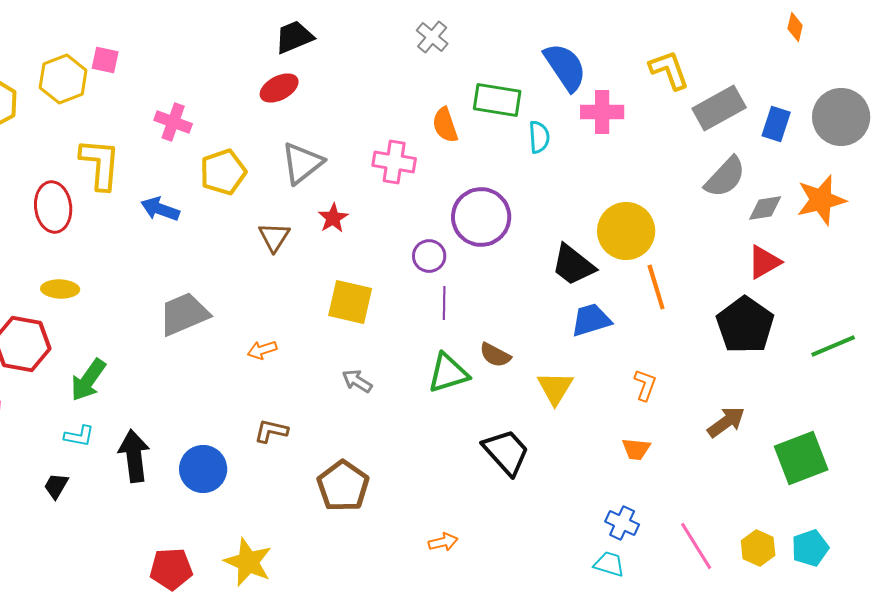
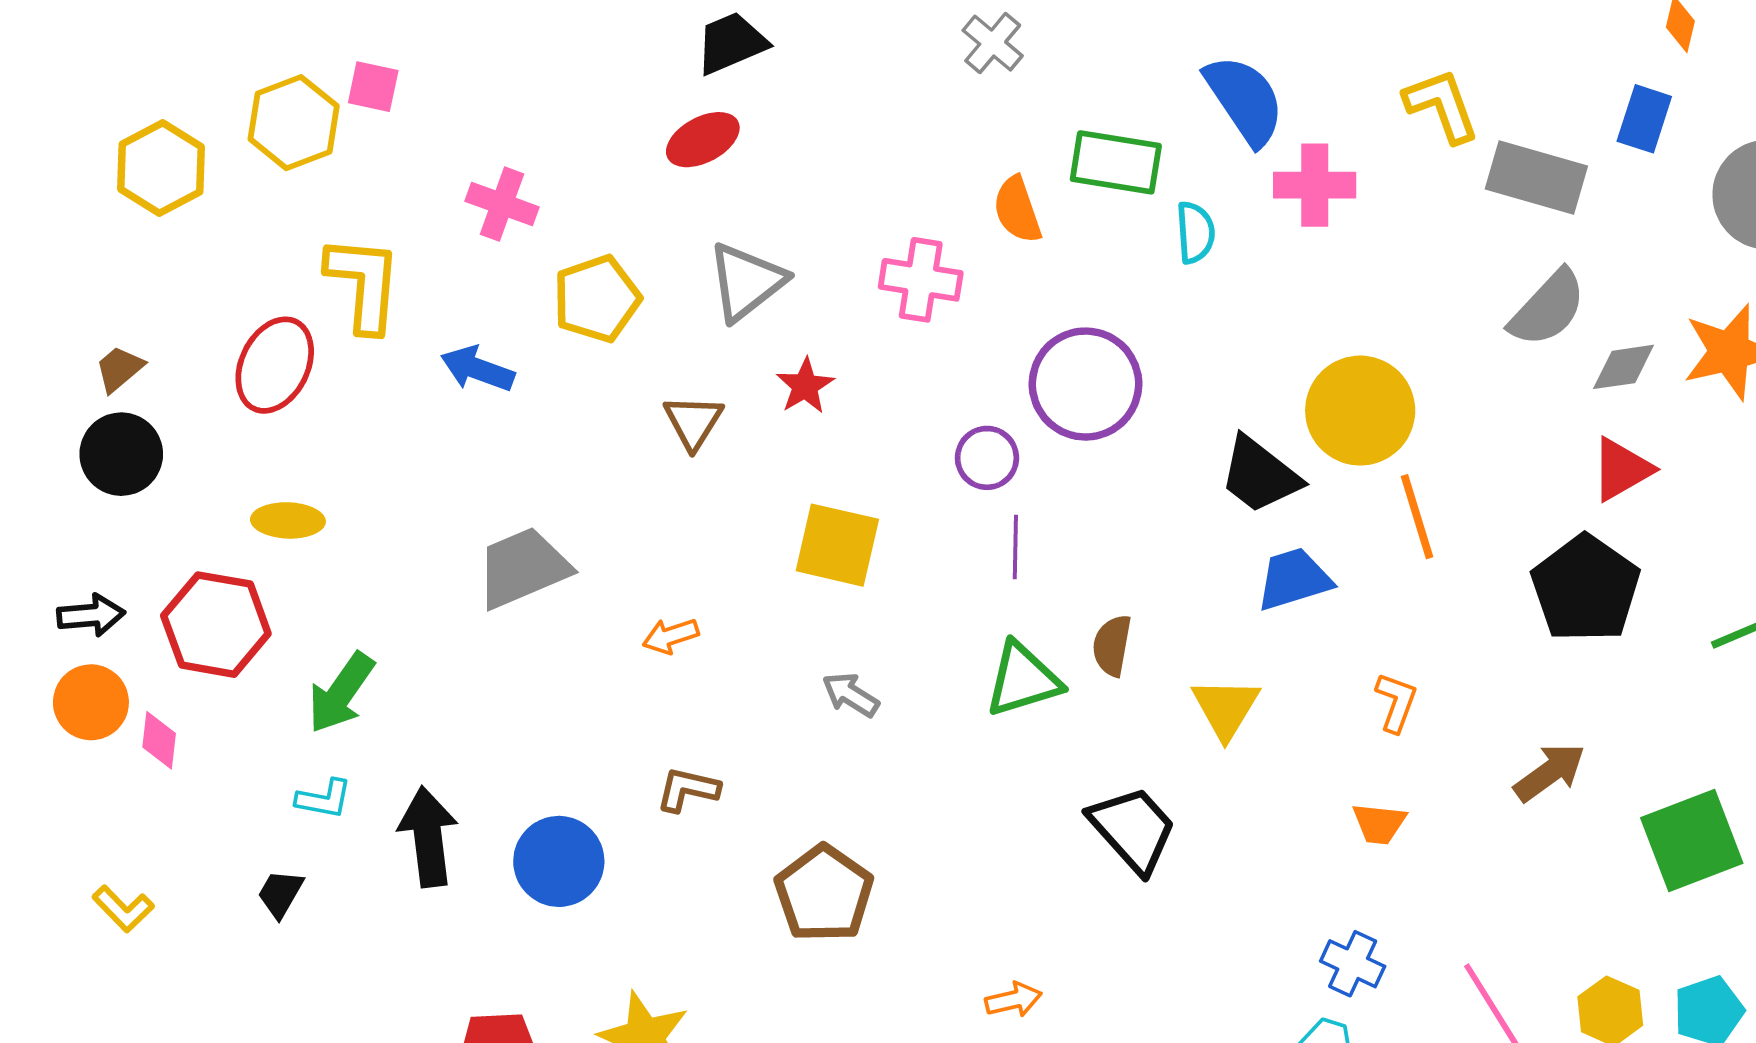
gray rectangle: (719, 108) -> (1536, 178), turned 45
blue rectangle: (776, 124) -> (1644, 119), moved
red ellipse: (53, 207) -> (275, 365), turned 33
brown semicircle: (495, 355) -> (1112, 645), turned 72

